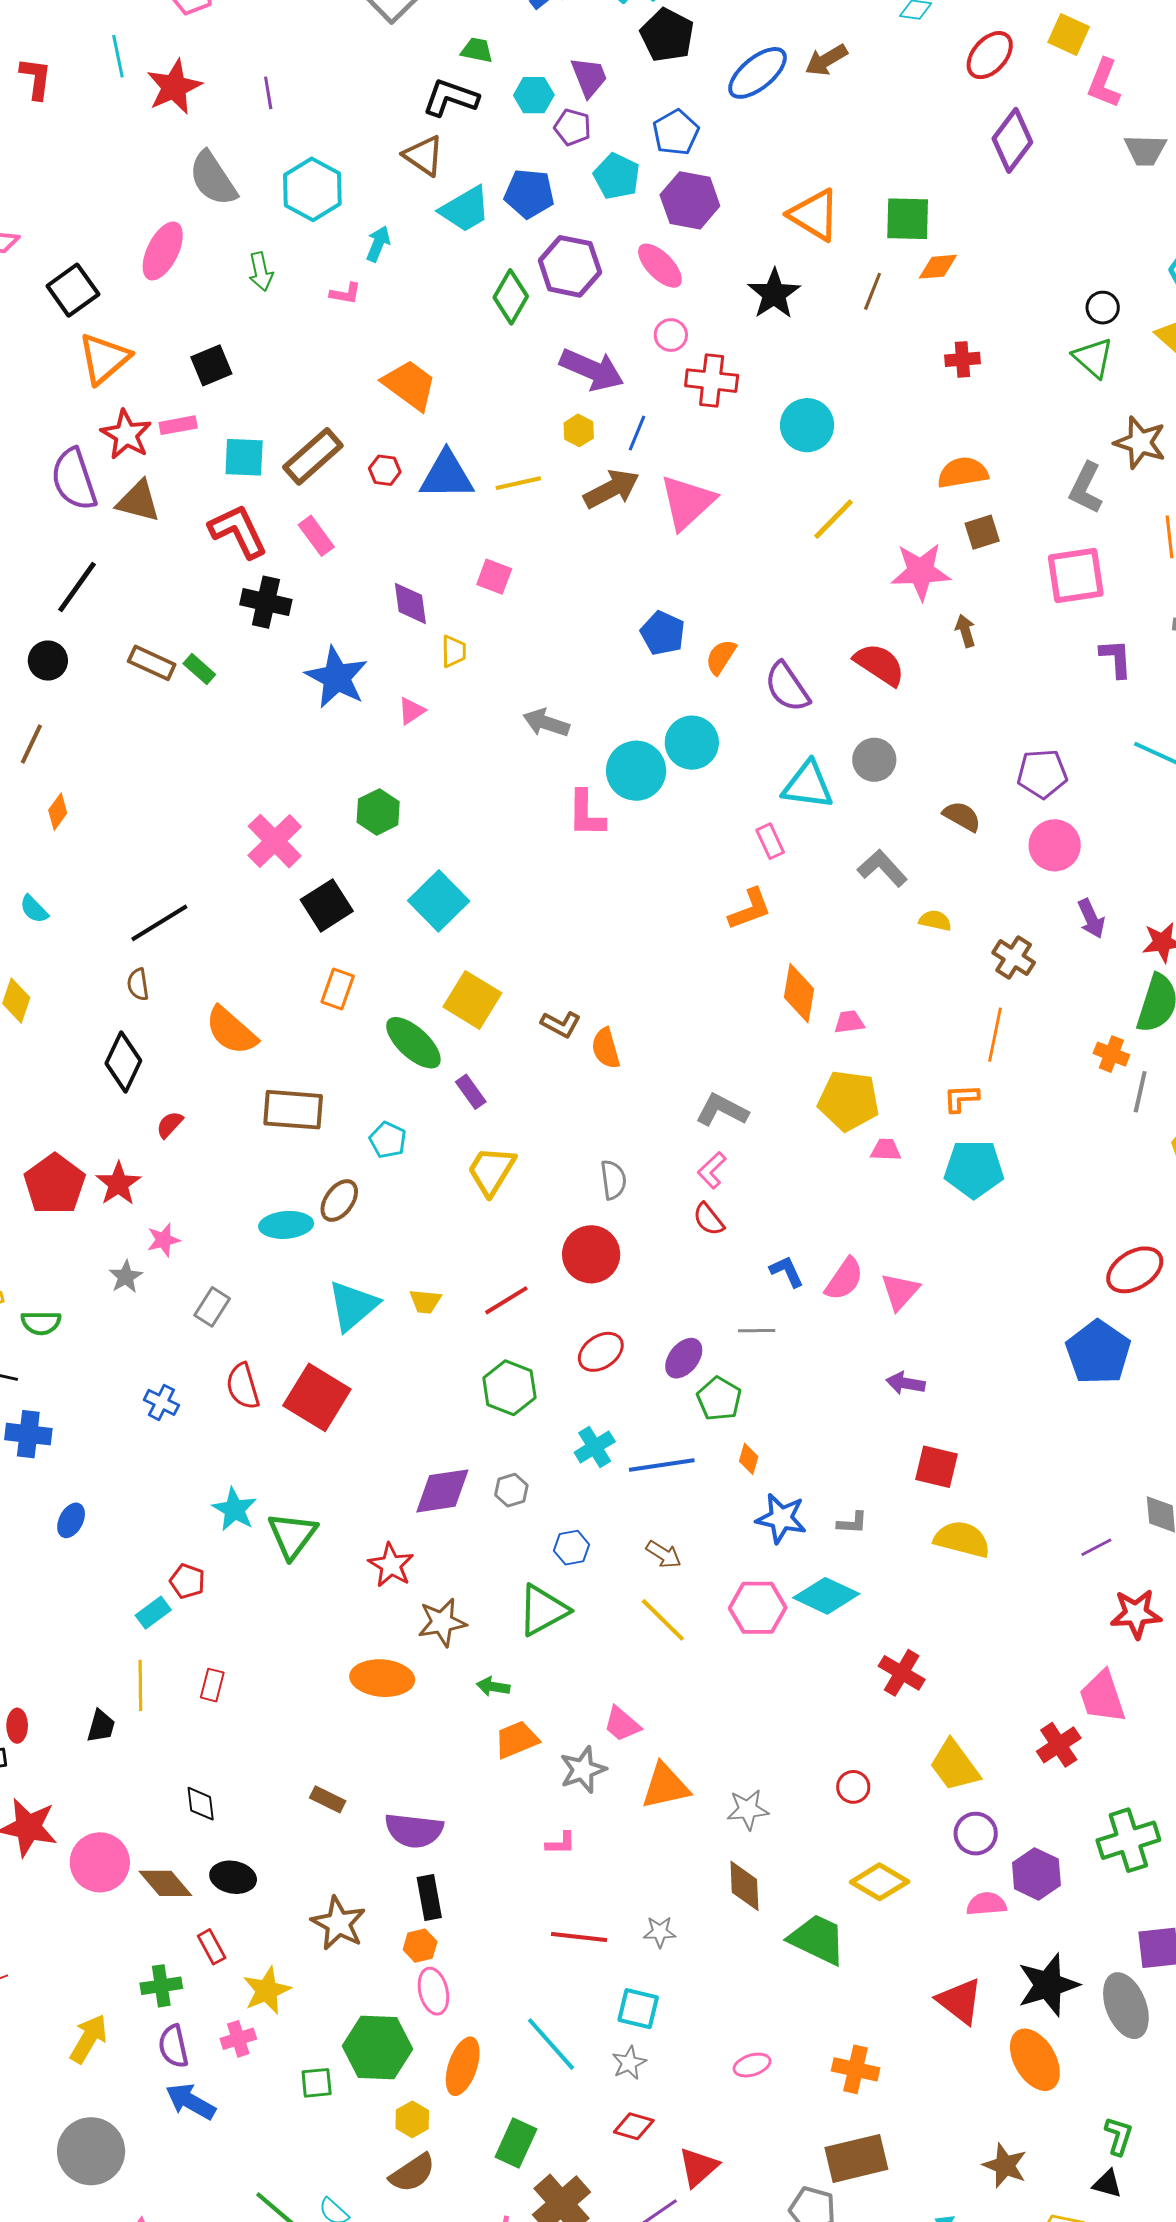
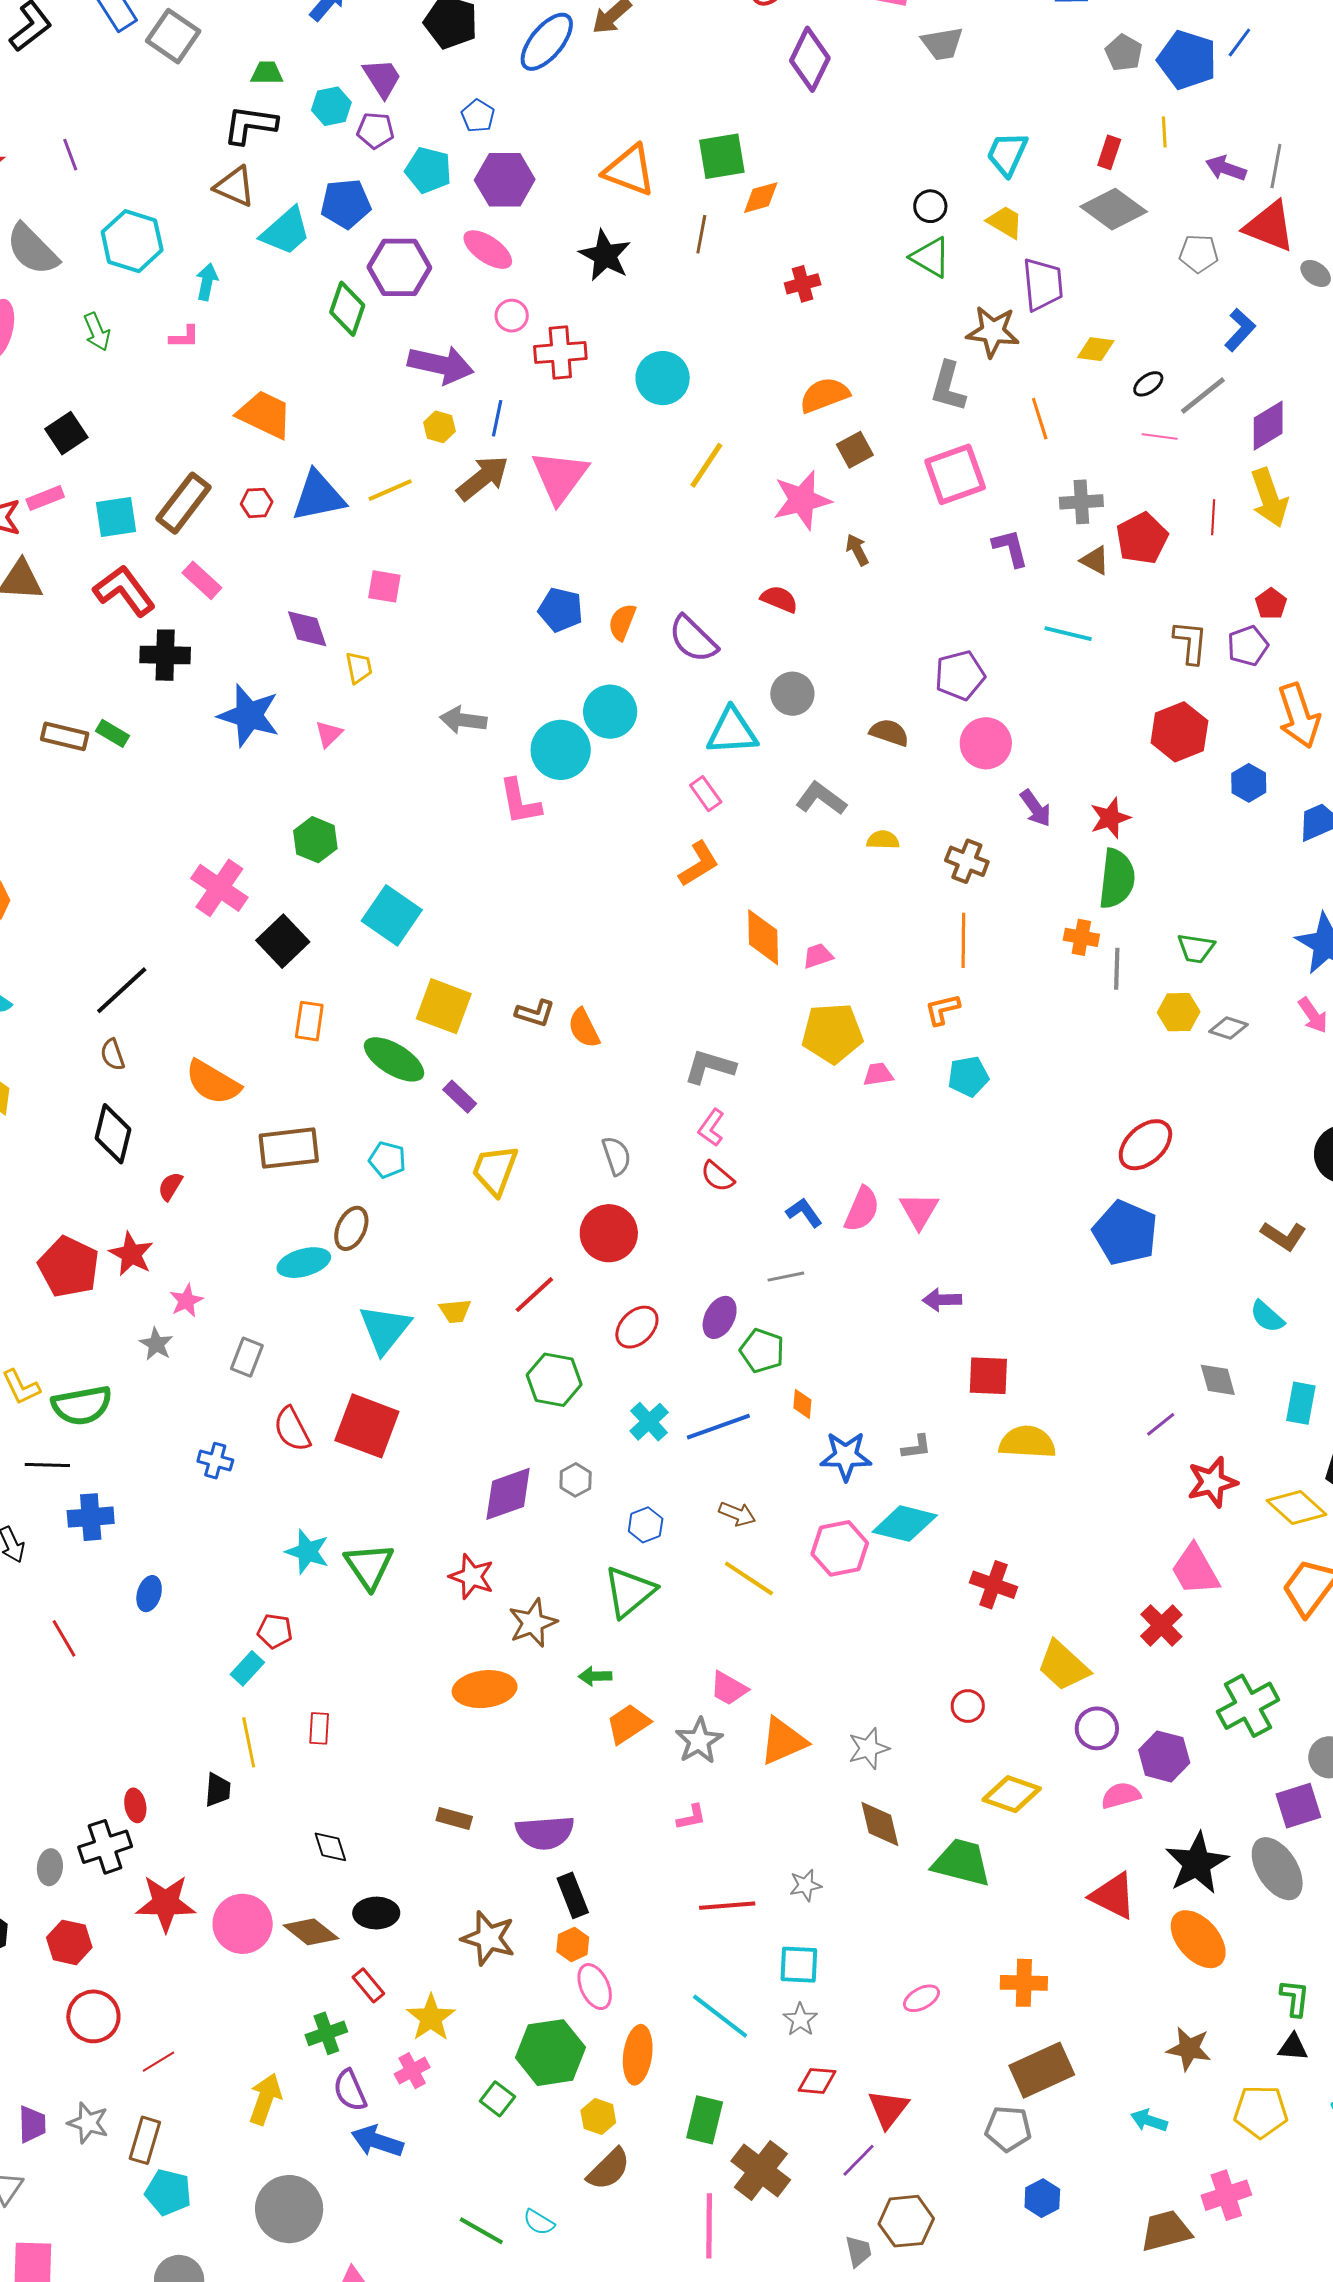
blue pentagon: (676, 133) -> (478, 116), size x0.7
red semicircle: (879, 664) -> (779, 599), size x0.7
cyan pentagon: (974, 1169) -> (968, 1076), size x0.7
green semicircle: (41, 1323) -> (82, 1405), size x1.5
green square: (317, 2083) -> (497, 2099), turned -36

